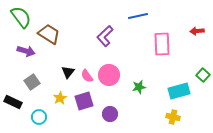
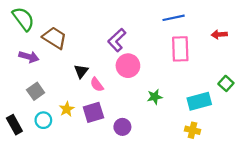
blue line: (138, 16) -> (174, 18), moved
black triangle: (68, 72) -> (81, 71), moved
pink circle: (109, 75) -> (128, 66), moved
black rectangle: (13, 102) -> (14, 125), moved, turned 36
cyan circle: (39, 117) -> (43, 120), moved

